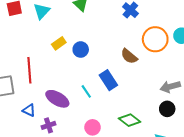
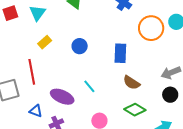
yellow rectangle: (59, 43) -> (45, 42), moved
brown semicircle: (129, 56) -> (132, 83), moved
blue rectangle: (108, 80) -> (120, 53), moved, turned 42

